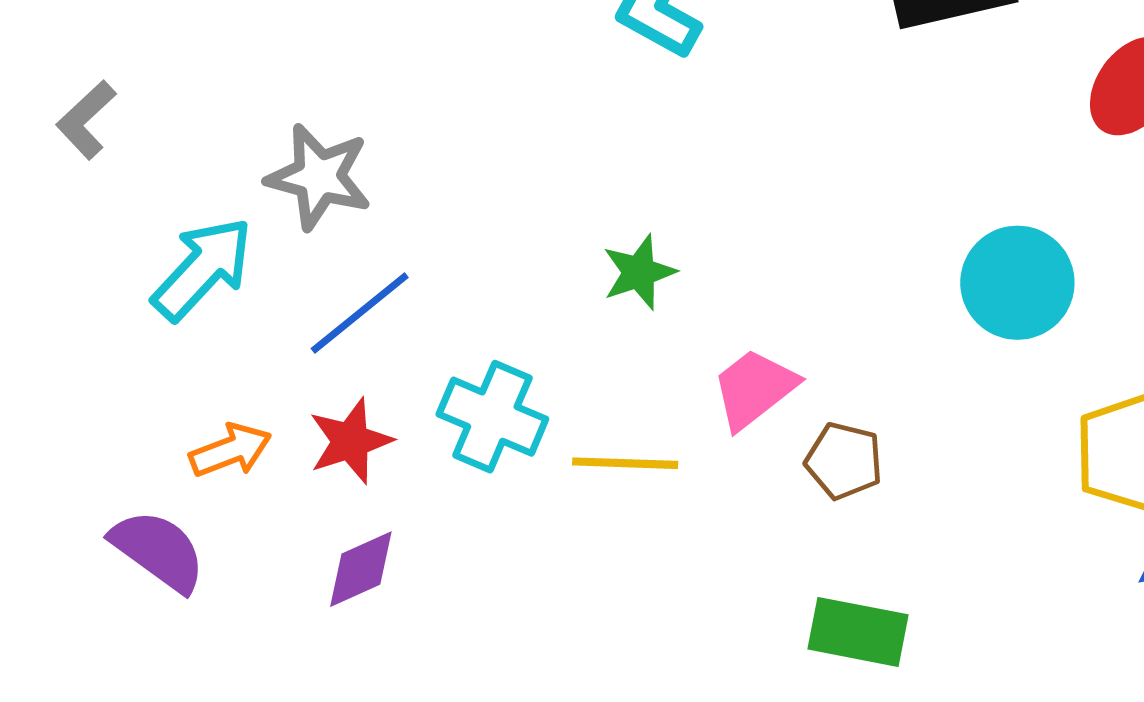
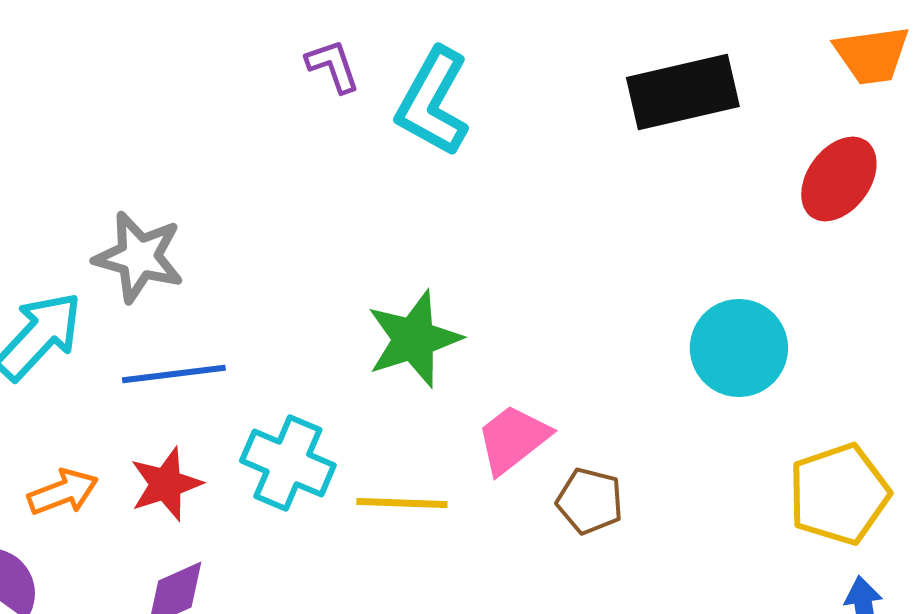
green star: (639, 272) -> (414, 339), size x1.5
blue line: (360, 313) -> (174, 374), turned 32

